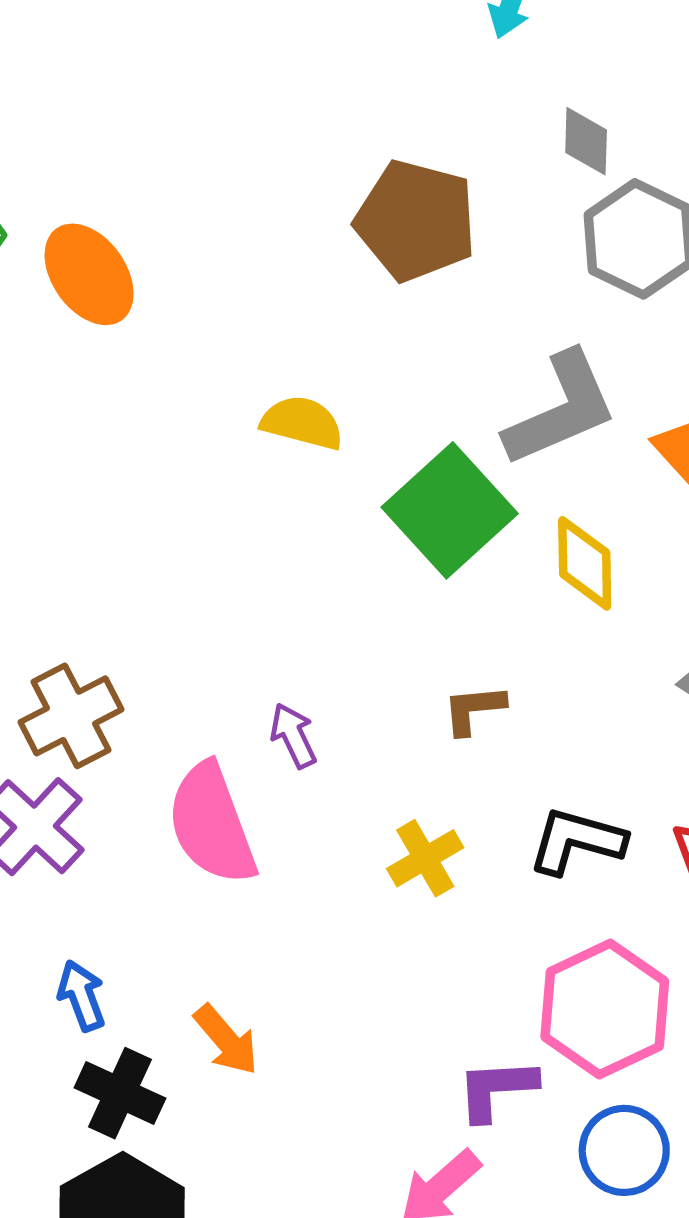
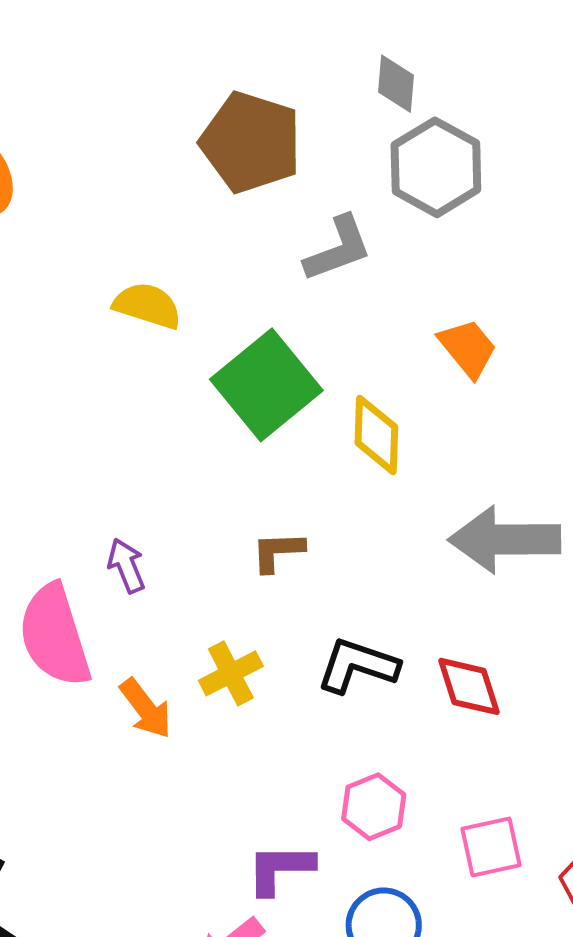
gray L-shape: (561, 409) -> (338, 249), moved, size x0.7
pink hexagon: (605, 1009) -> (374, 807), size x0.6
orange arrow: (226, 1040) -> (146, 708), moved

